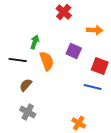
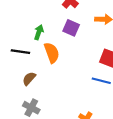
purple square: (74, 51) -> (71, 28), moved

